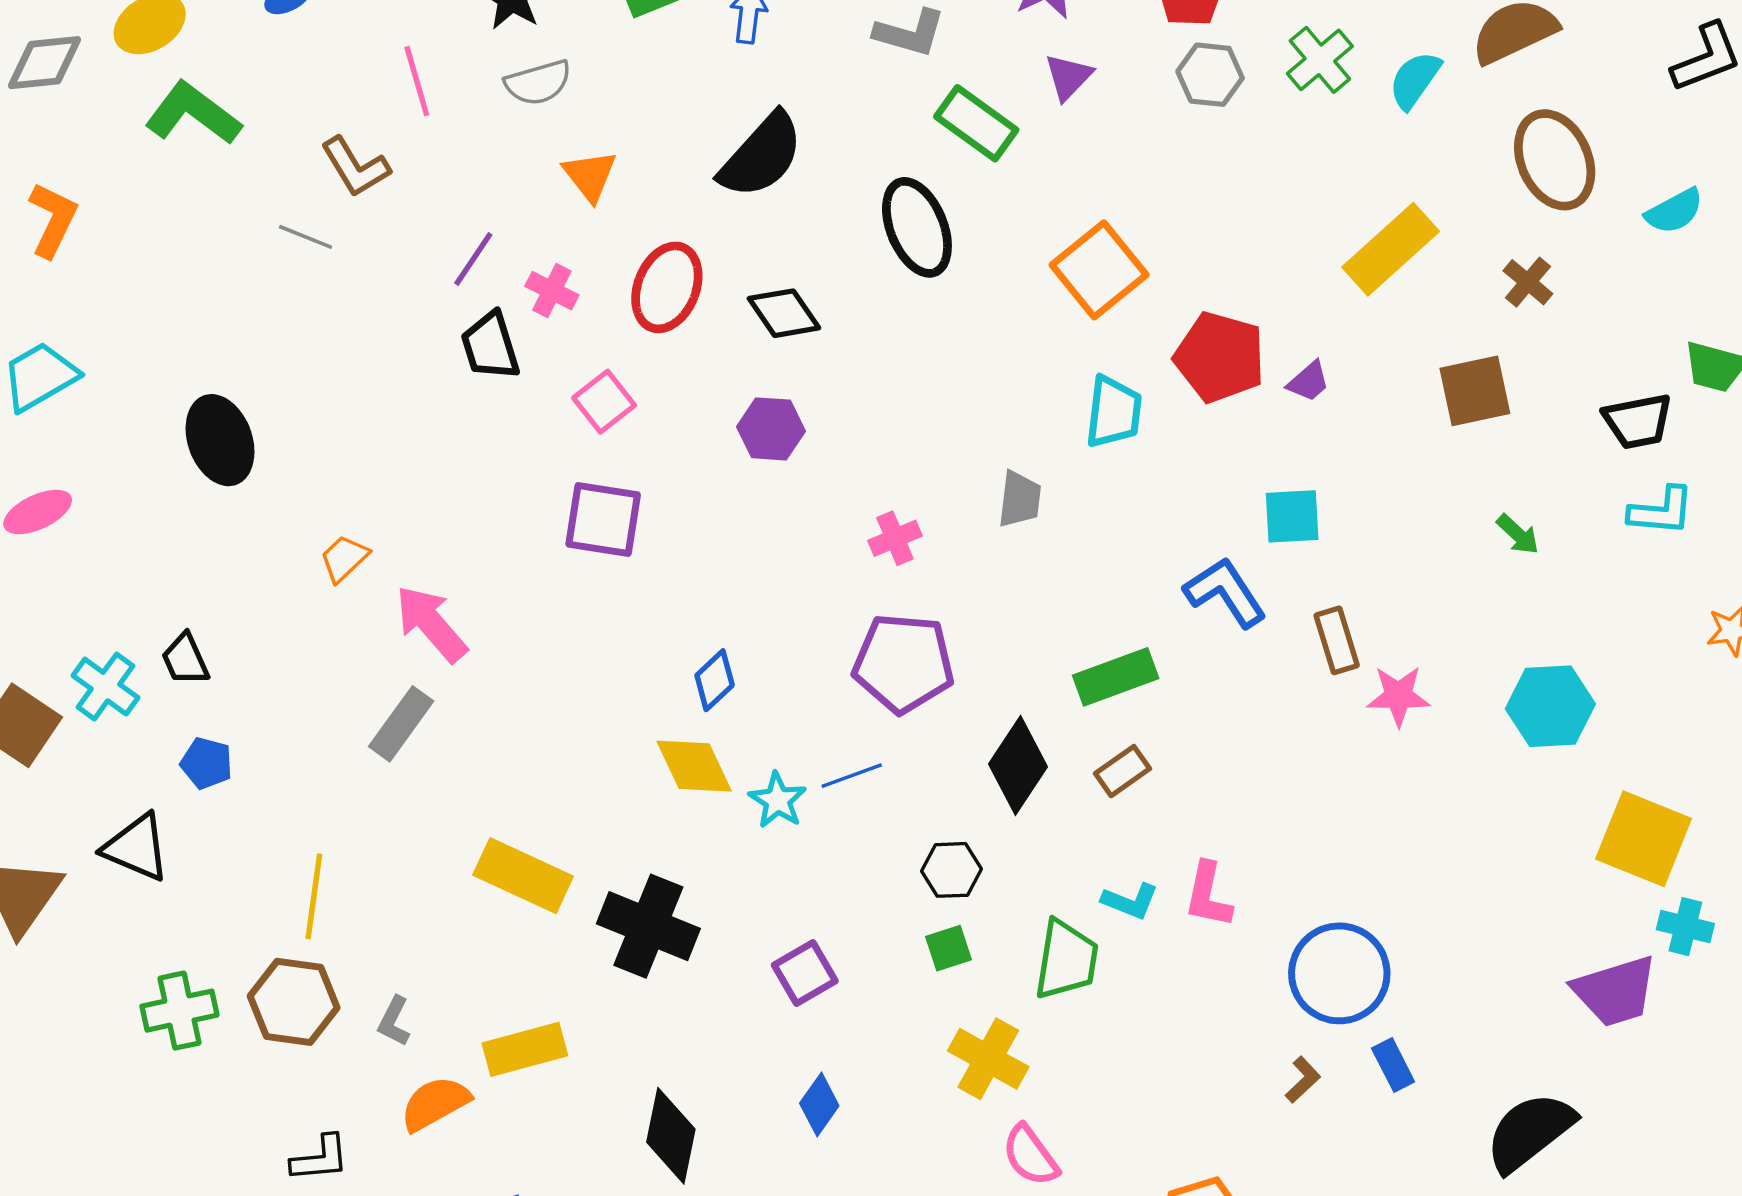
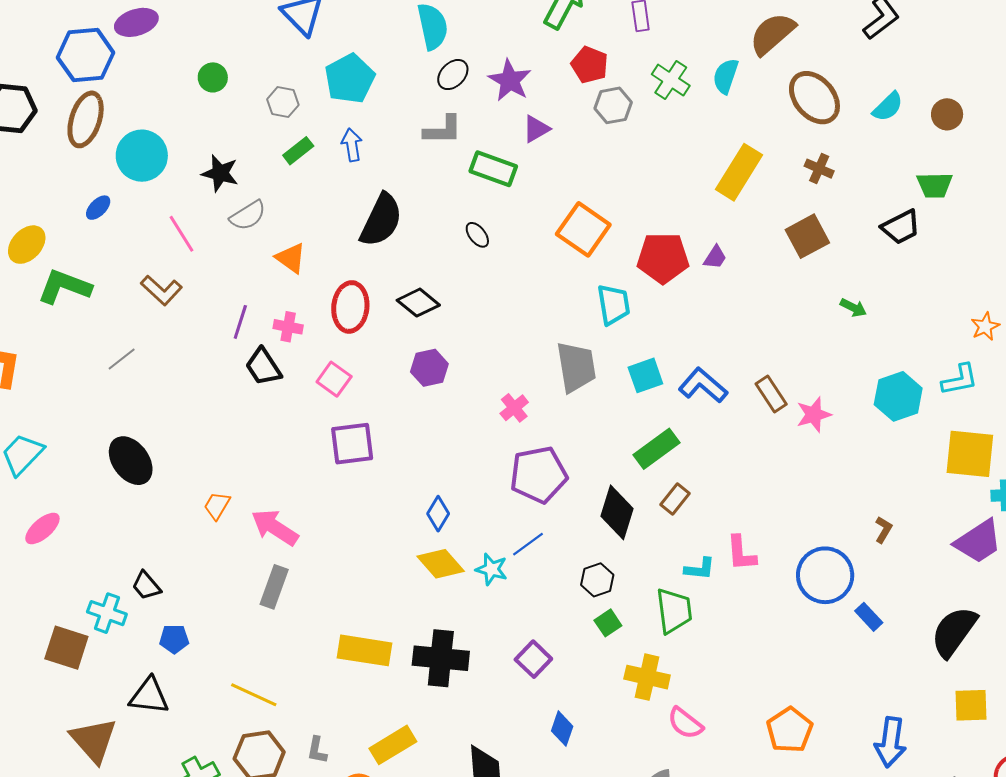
purple triangle: (1068, 77) -> (536, 129), turned 32
black ellipse: (917, 227) -> (477, 235), size x0.5
gray line: (306, 237) -> (122, 359), moved, turned -44
gray trapezoid: (1020, 499) -> (576, 367), size x1.6
cyan L-shape: (1661, 511) -> (960, 380), moved
cyan square: (1292, 516) -> (645, 375), moved
yellow line: (314, 896) -> (254, 695), turned -57
brown L-shape: (1303, 1080) -> (884, 530), moved

